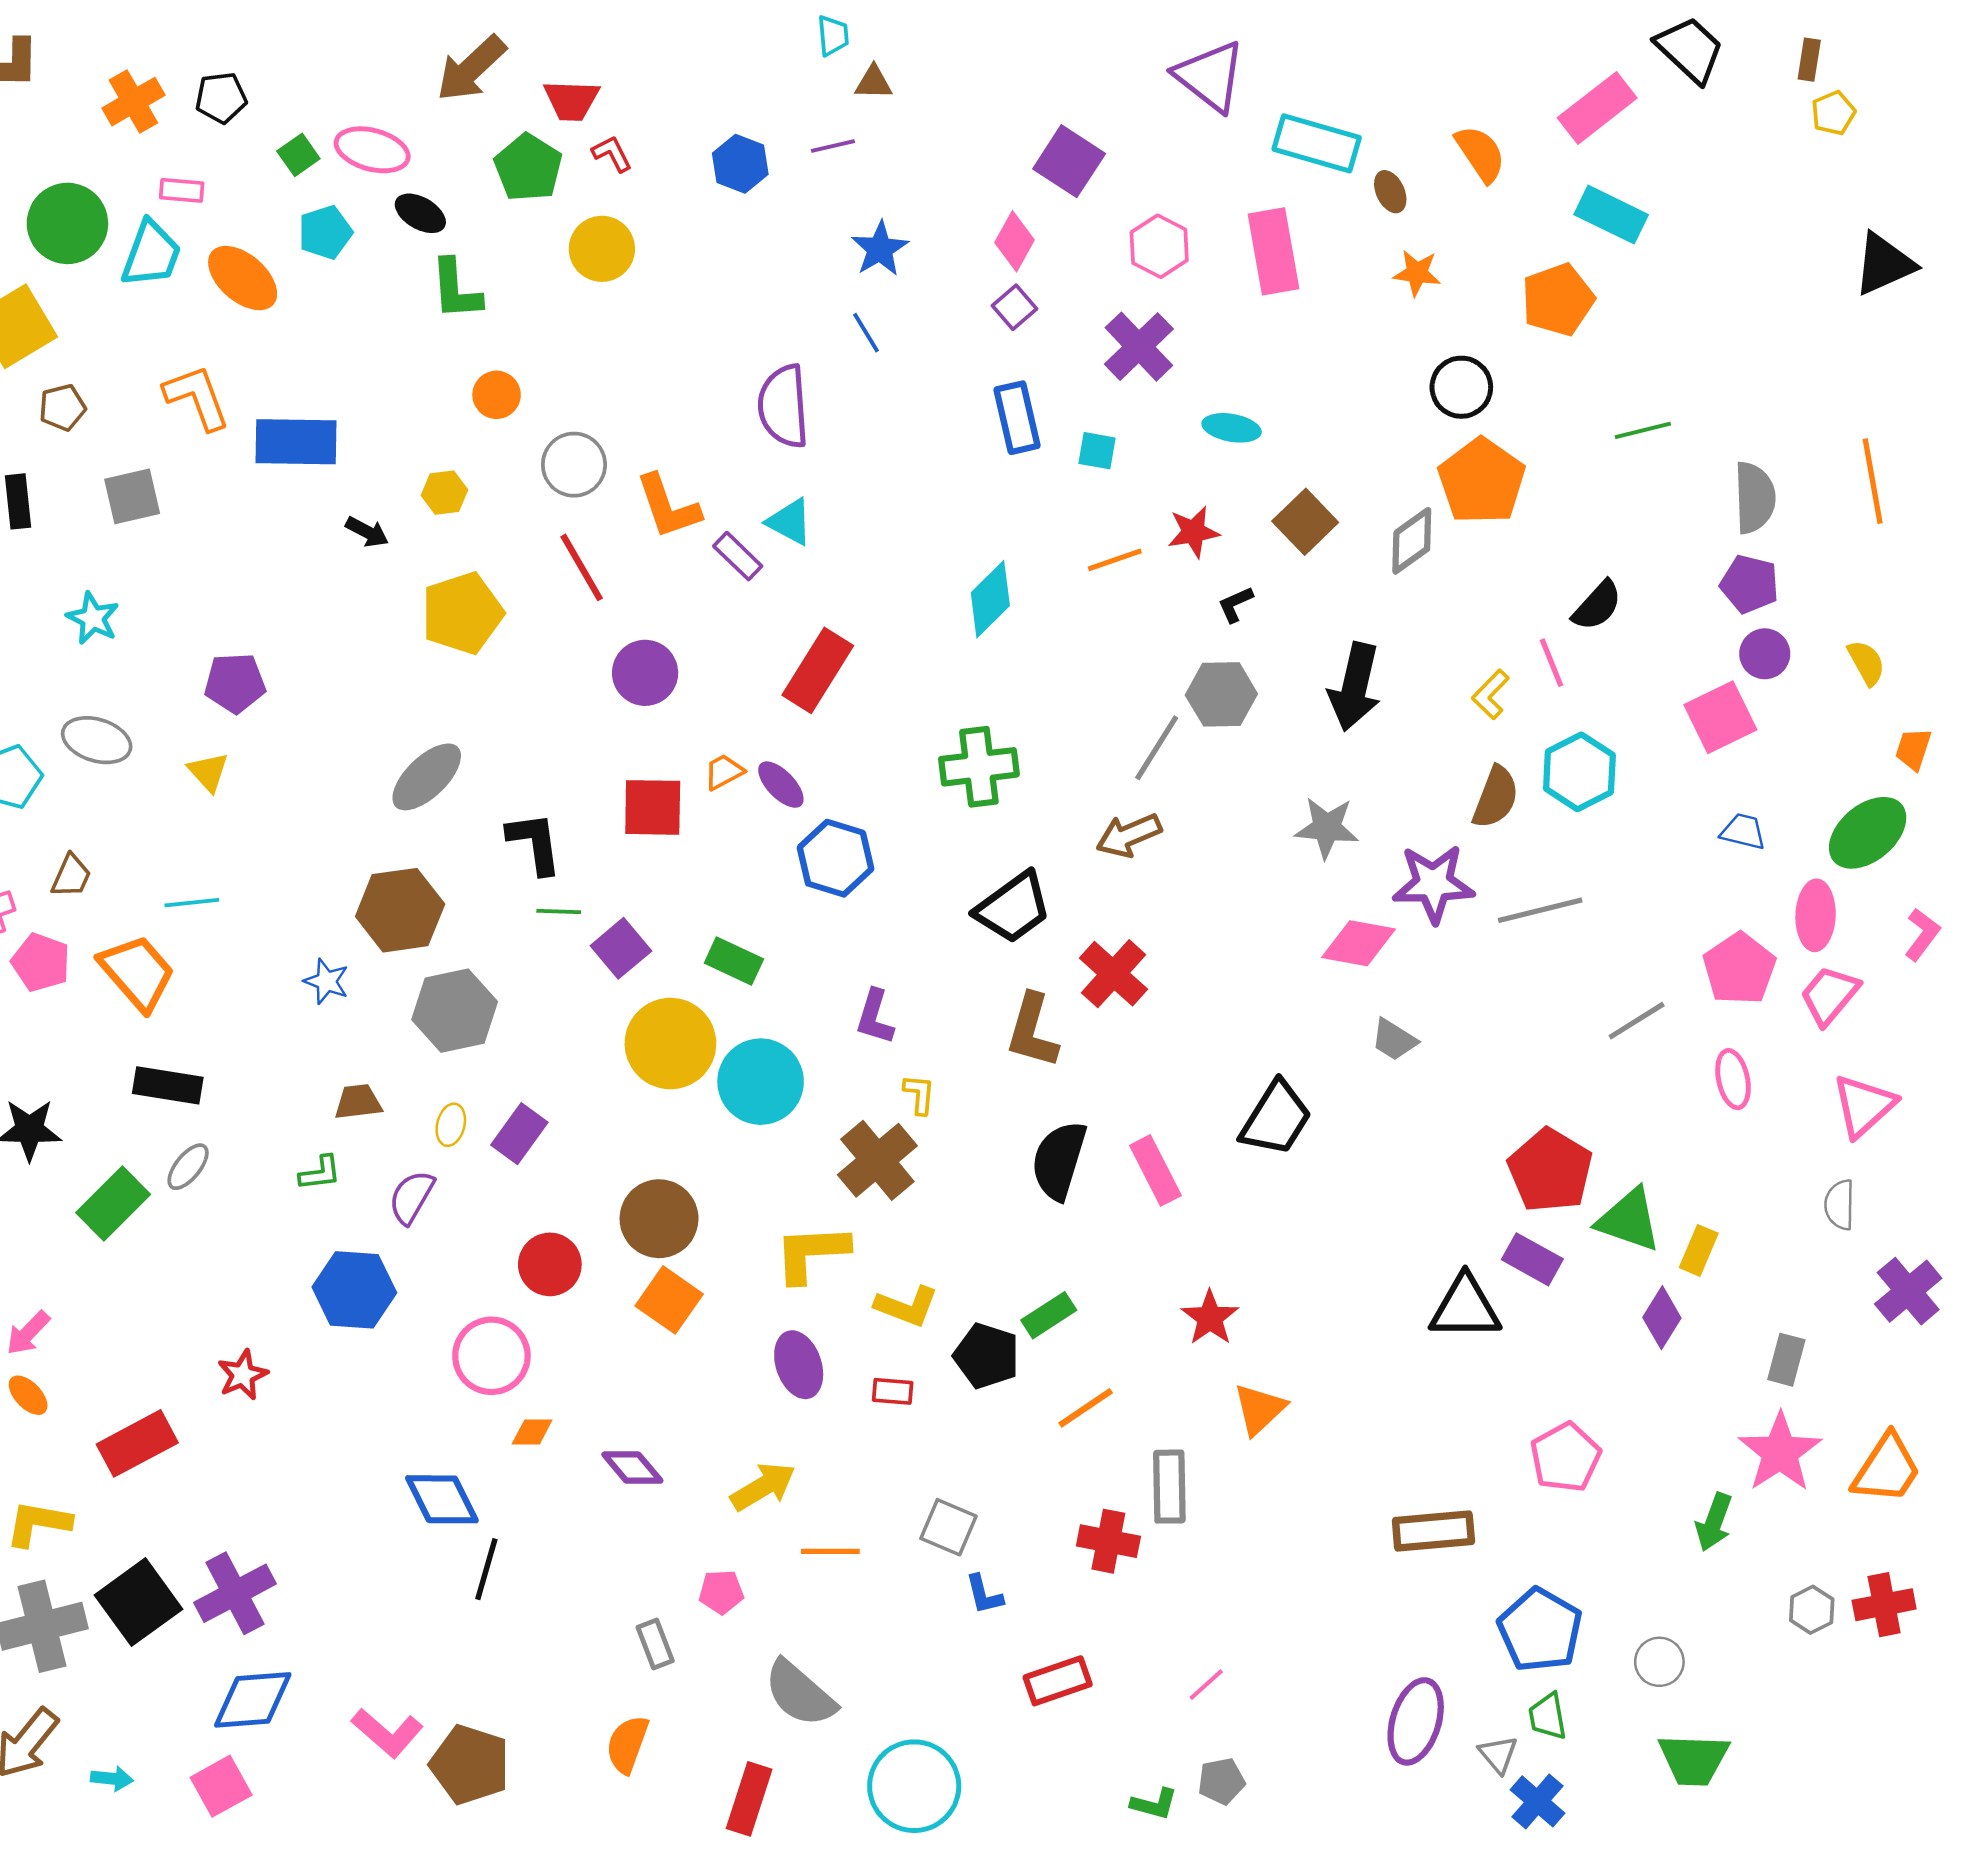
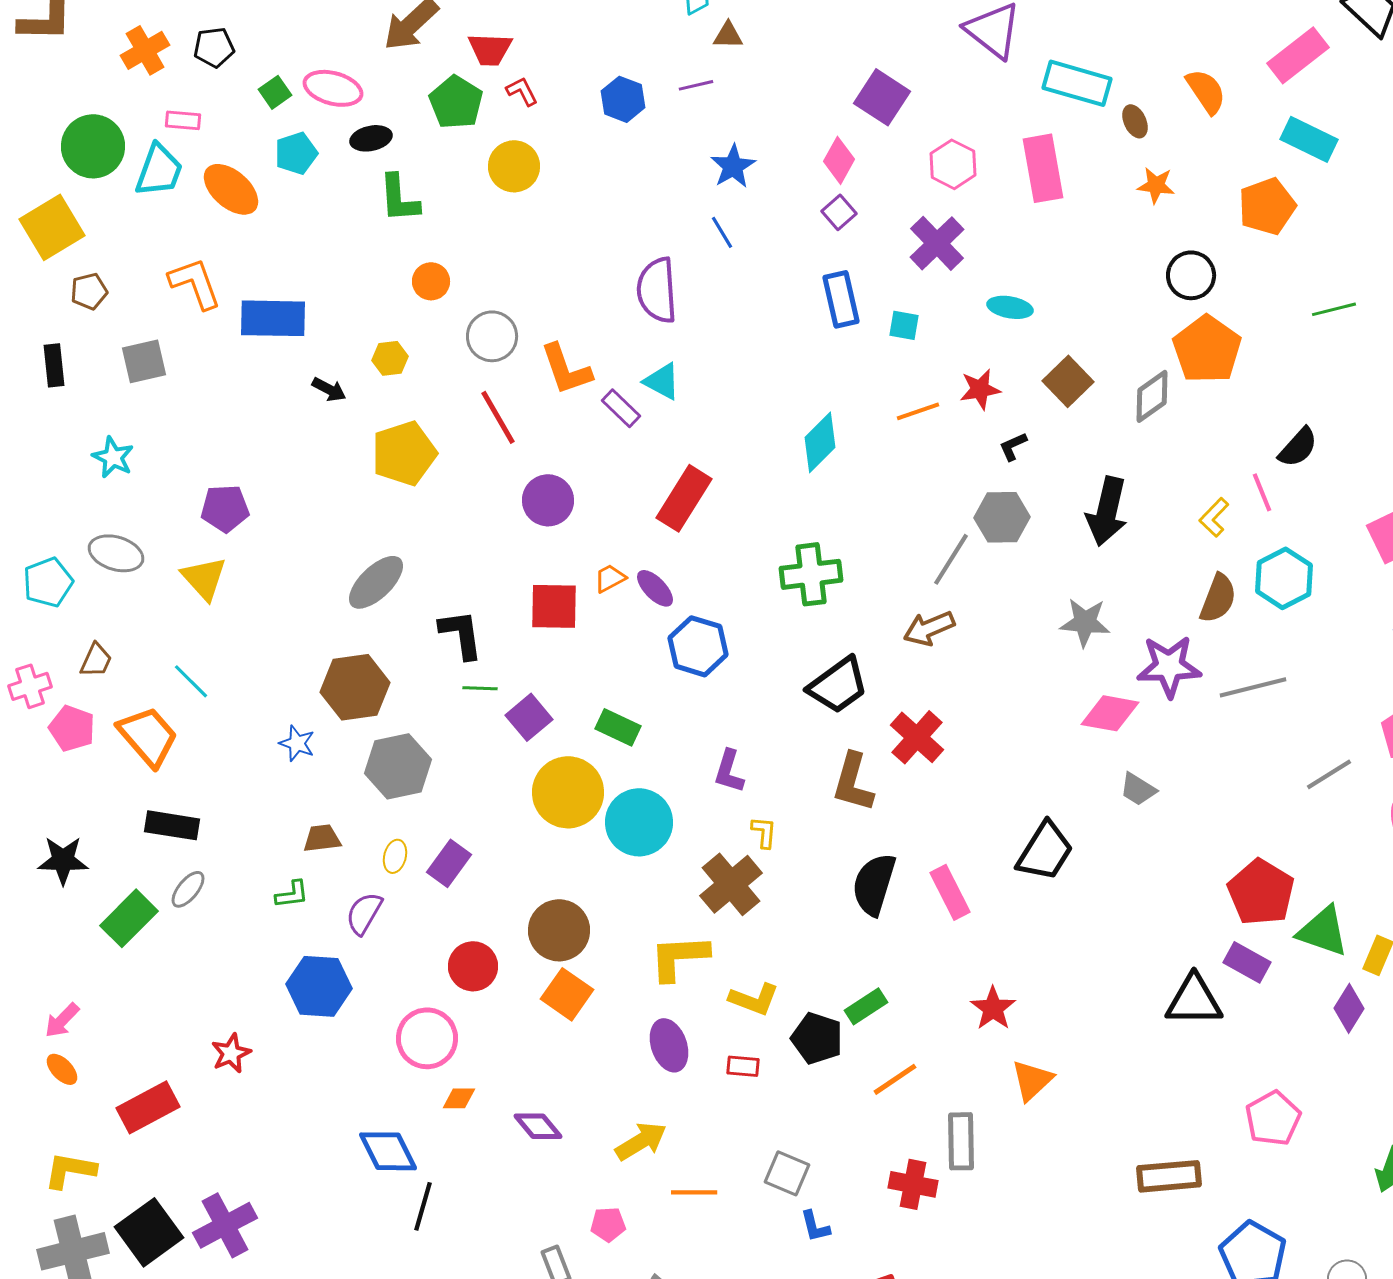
black ellipse: (420, 213) -> (371, 138), turned -42
yellow triangle: (208, 772) -> (204, 578), size x1.4
cyan line: (192, 903) -> (191, 681), turned 51

